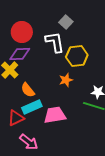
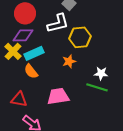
white L-shape: (55, 42) -> (58, 23), turned 85
cyan rectangle: (32, 107) -> (34, 53), moved
red triangle: (16, 118) -> (19, 99), turned 36

